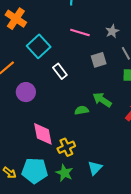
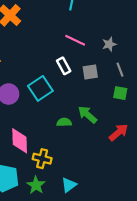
cyan square: (39, 46) -> (40, 88), moved
white rectangle: (60, 71) -> (64, 66), moved
yellow cross: (66, 147) -> (42, 159), turned 30

